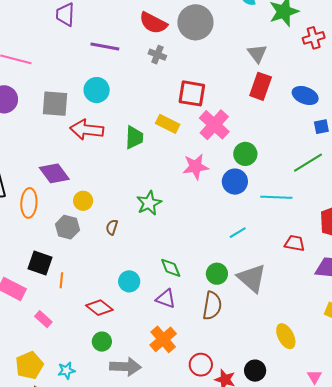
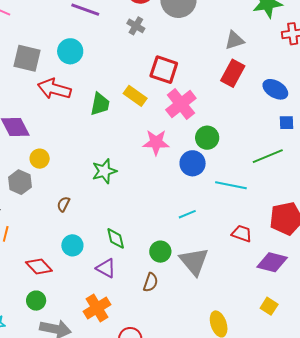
gray triangle: (257, 53) -> (235, 40), turned 40
brown semicircle: (112, 227) -> (63, 204), moved
brown semicircle: (212, 306) -> (151, 282), size x0.7

